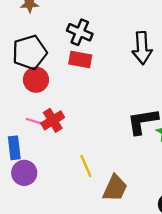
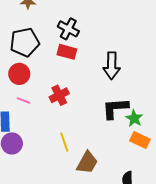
black arrow: (142, 48) -> (112, 66), moved
red circle: (36, 80) -> (19, 74), moved
red cross: (53, 120) -> (59, 95), moved

